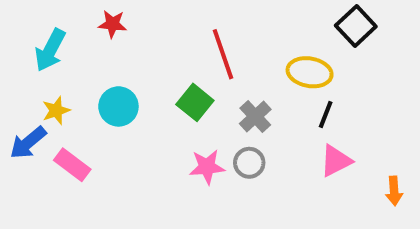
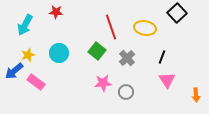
yellow ellipse: (310, 72) -> (145, 28), moved
pink triangle: (336, 161) -> (167, 80), turned -36
gray circle: (249, 163) -> (126, 92), moved

